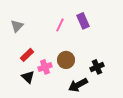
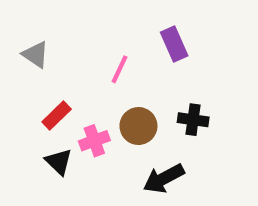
pink line: (60, 25) -> (120, 69), moved
gray triangle: (17, 26) -> (36, 55), turned -40
black cross: (97, 67) -> (193, 120), moved, turned 32

